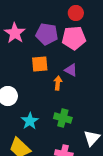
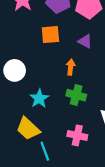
orange arrow: (58, 83) -> (71, 67), moved

